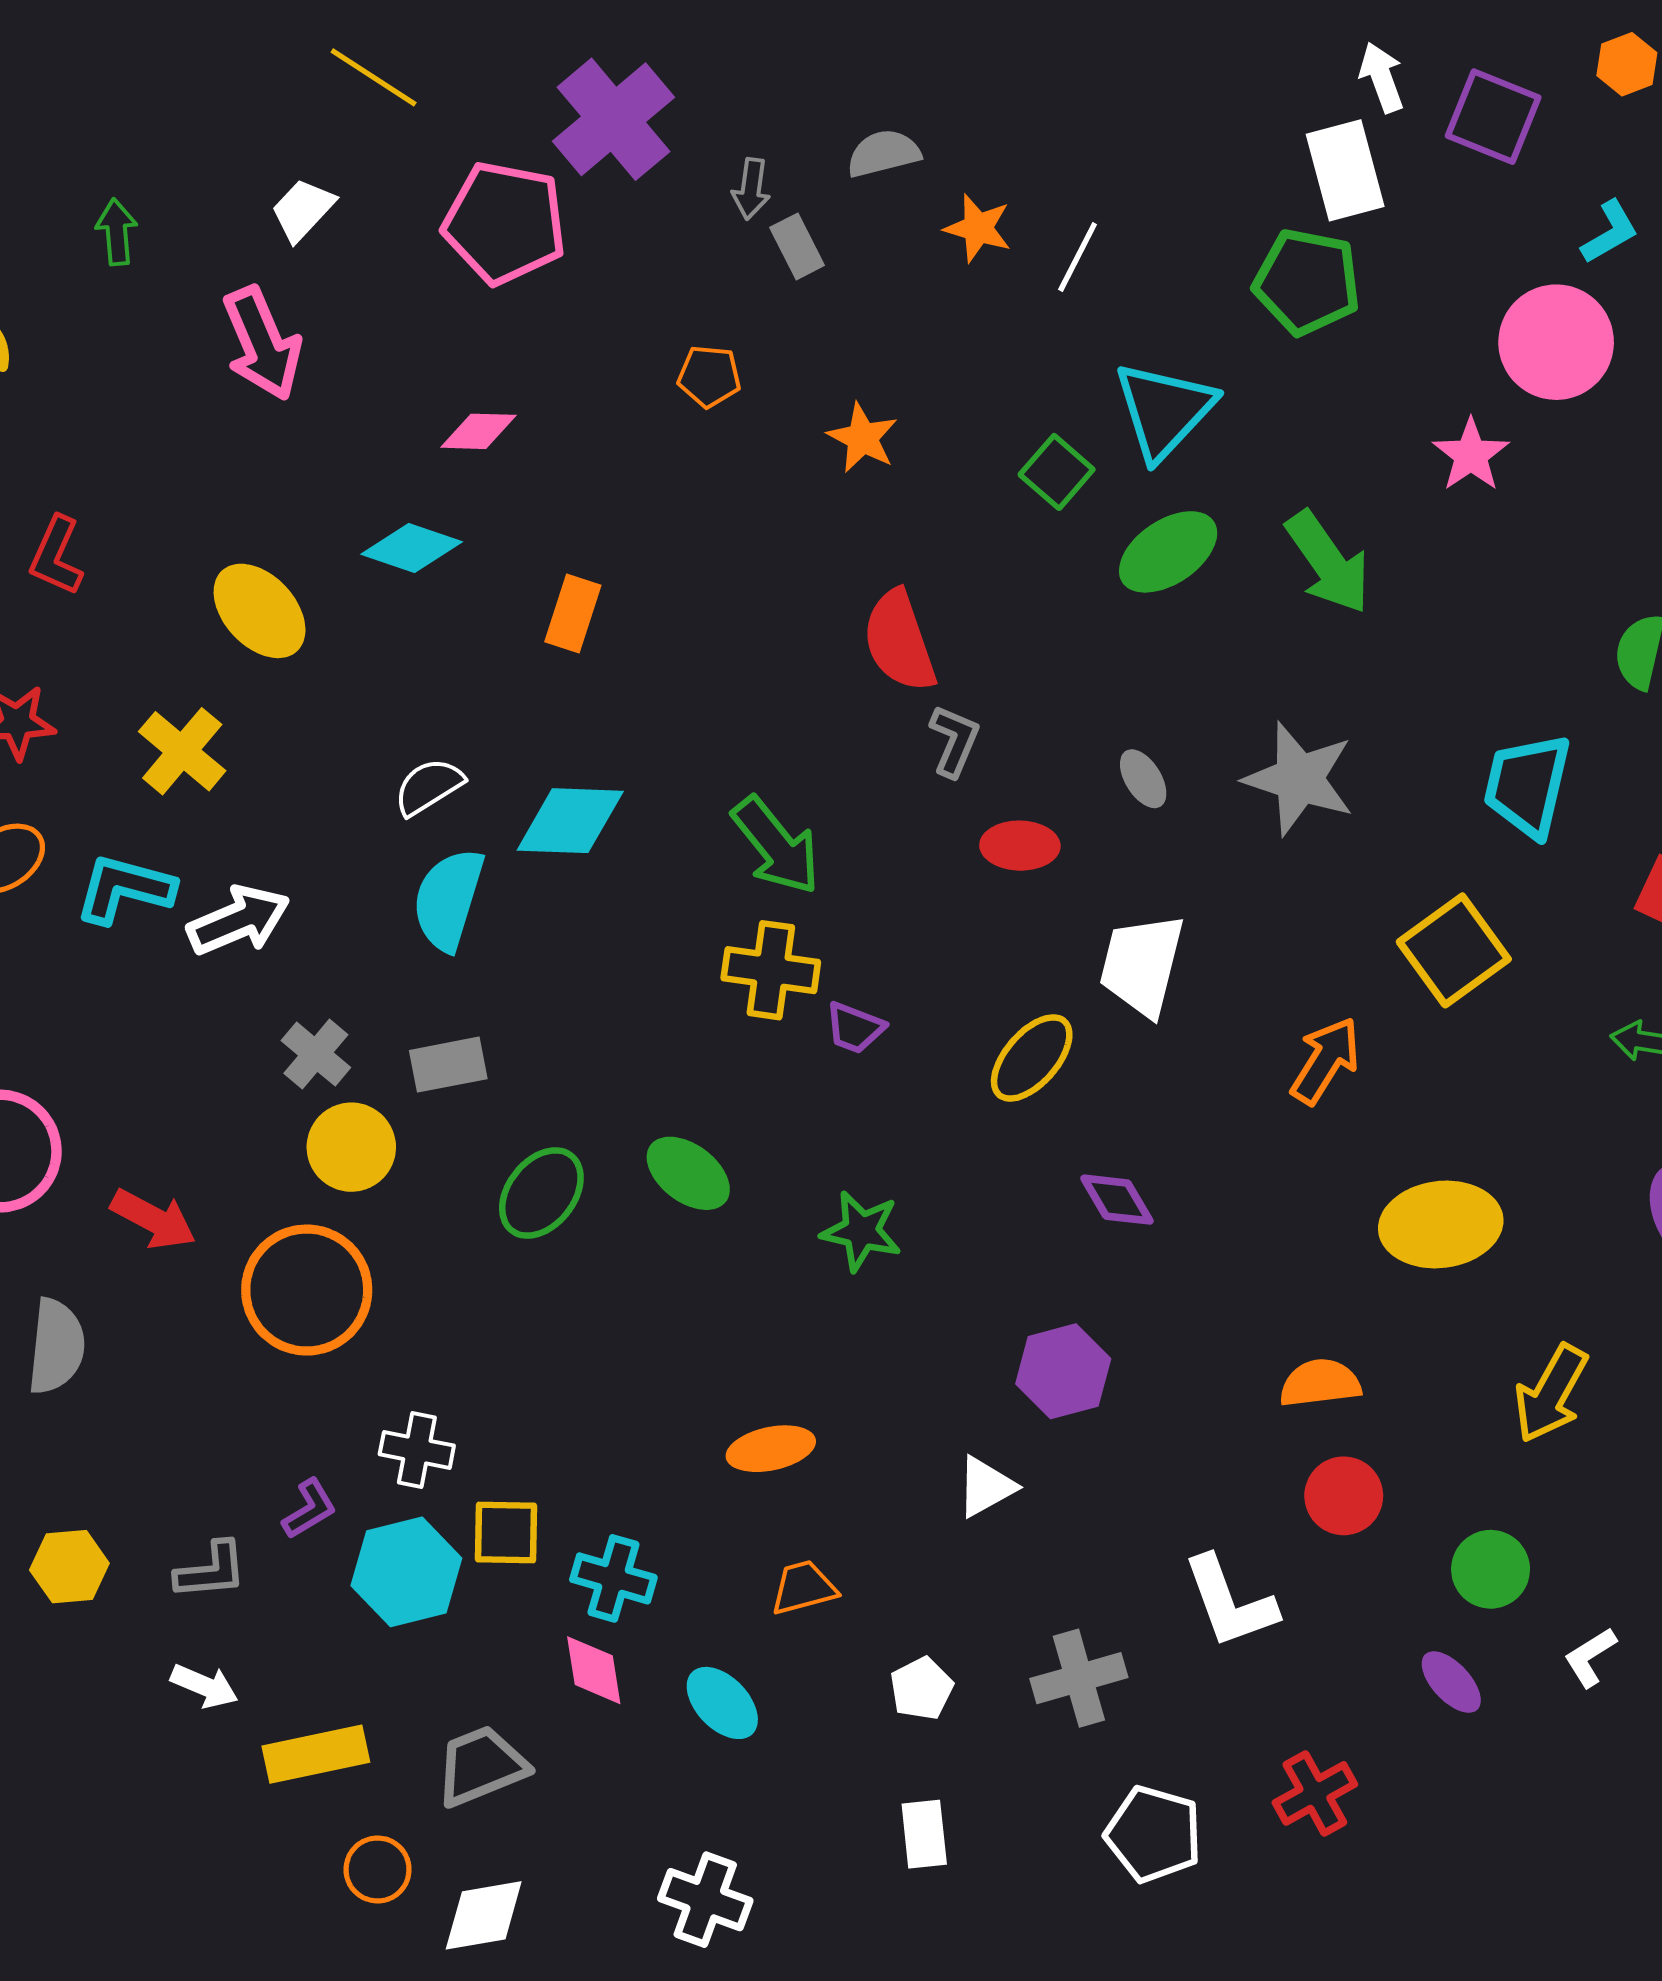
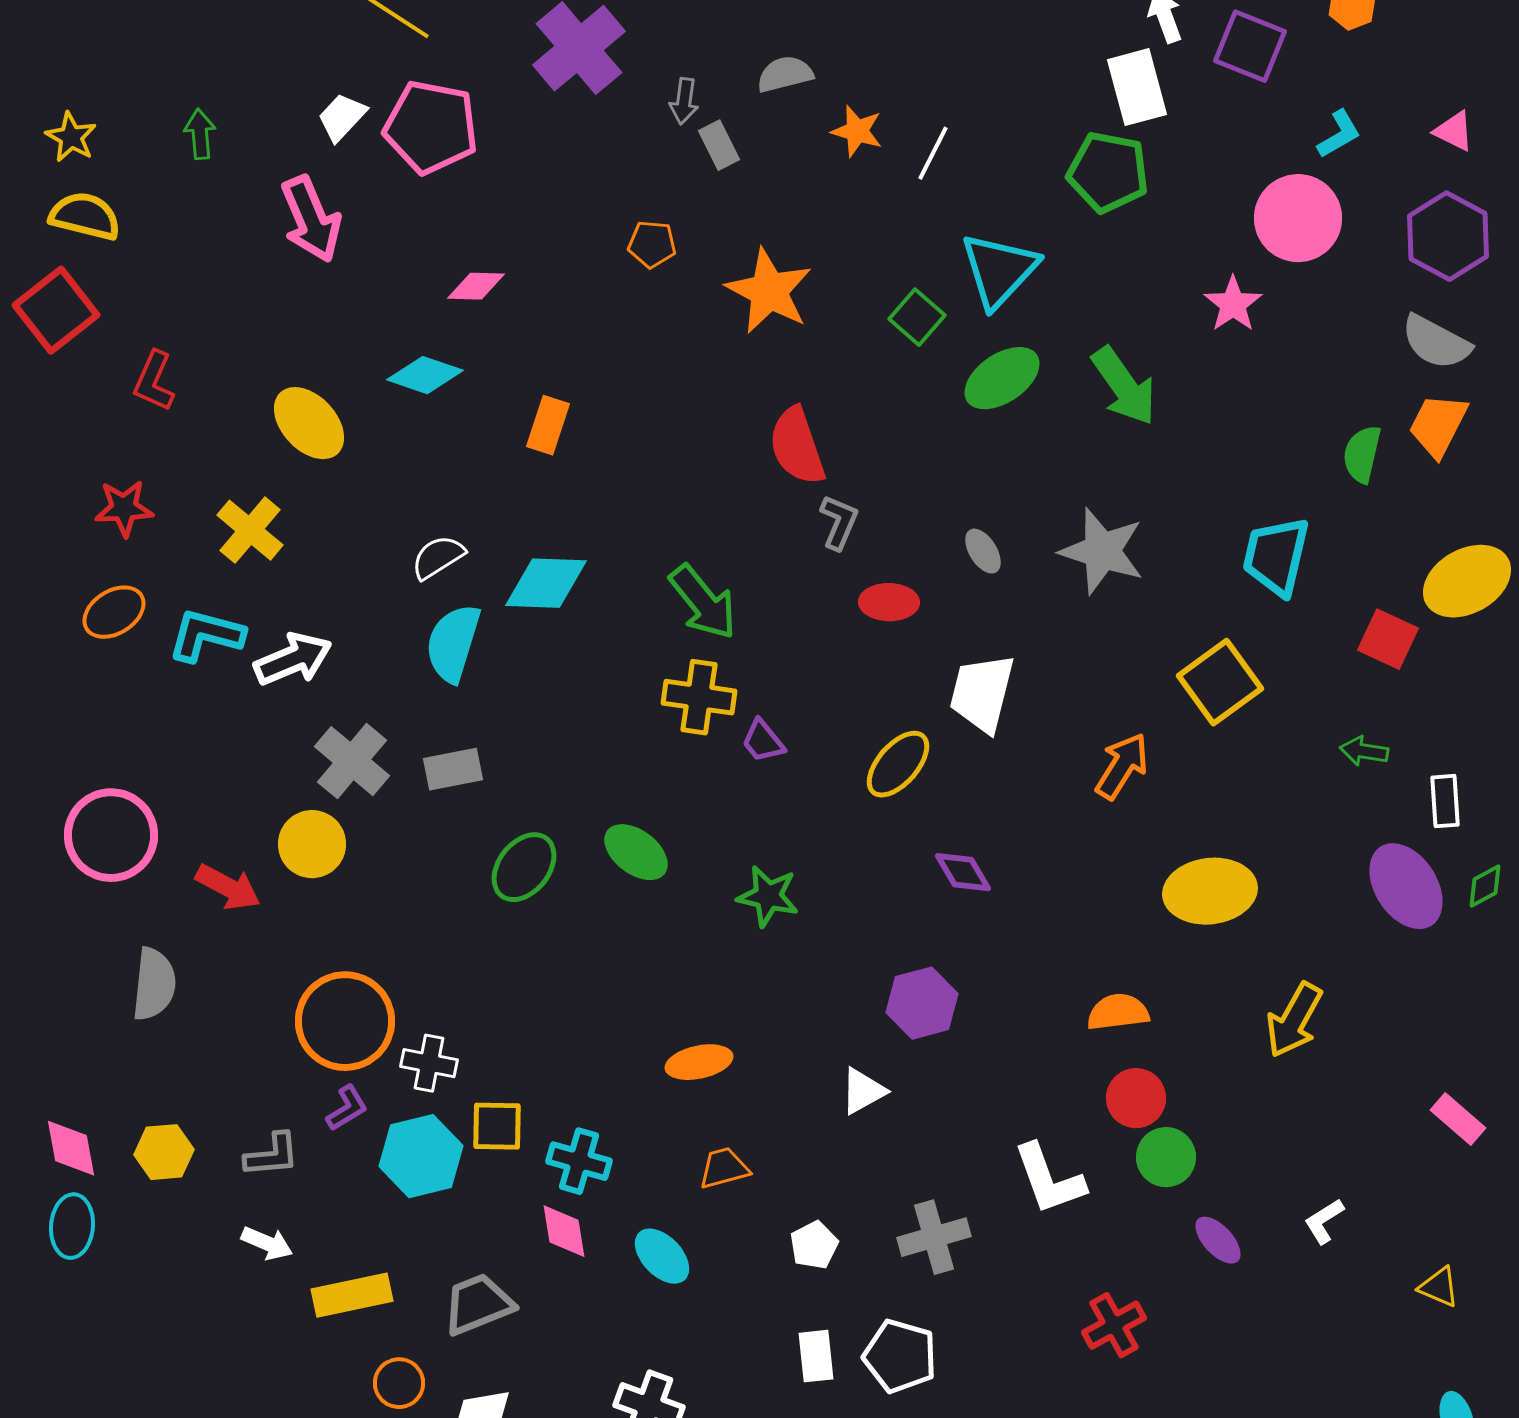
pink pentagon: (505, 223) -> (431, 127), moved
orange star: (863, 438) -> (769, 291), size x1.6
purple trapezoid: (855, 1028) -> (763, 741), turned 30
gray cross: (316, 1054) -> (352, 761), size x1.4
yellow circle: (351, 1147) -> (312, 844), moved
orange circle: (307, 1290) -> (345, 1021), moved
green circle: (1491, 1569) -> (1166, 1157), moved
white pentagon: (1154, 1834) -> (900, 1356), moved

